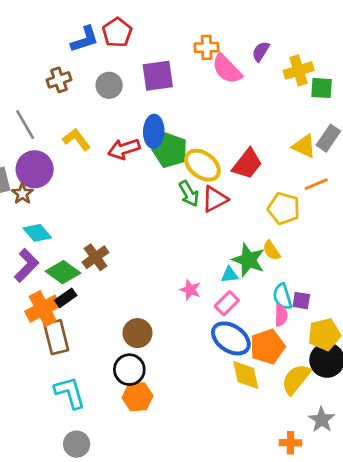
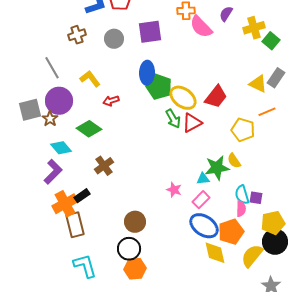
green square: (322, 88) -> (271, 41), turned 36
red arrow: (124, 149) -> (111, 101), moved, size x0.7
green star: (248, 260) -> (217, 168), turned -30
green diamond: (63, 272) -> (89, 129), moved

